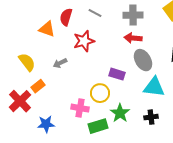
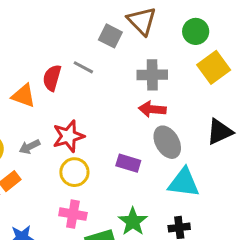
gray line: (95, 13) -> (83, 67), moved
red star: (84, 41) -> (68, 136), moved
gray arrow: (60, 63) -> (30, 147), moved
yellow circle: (100, 93) -> (74, 172), moved

